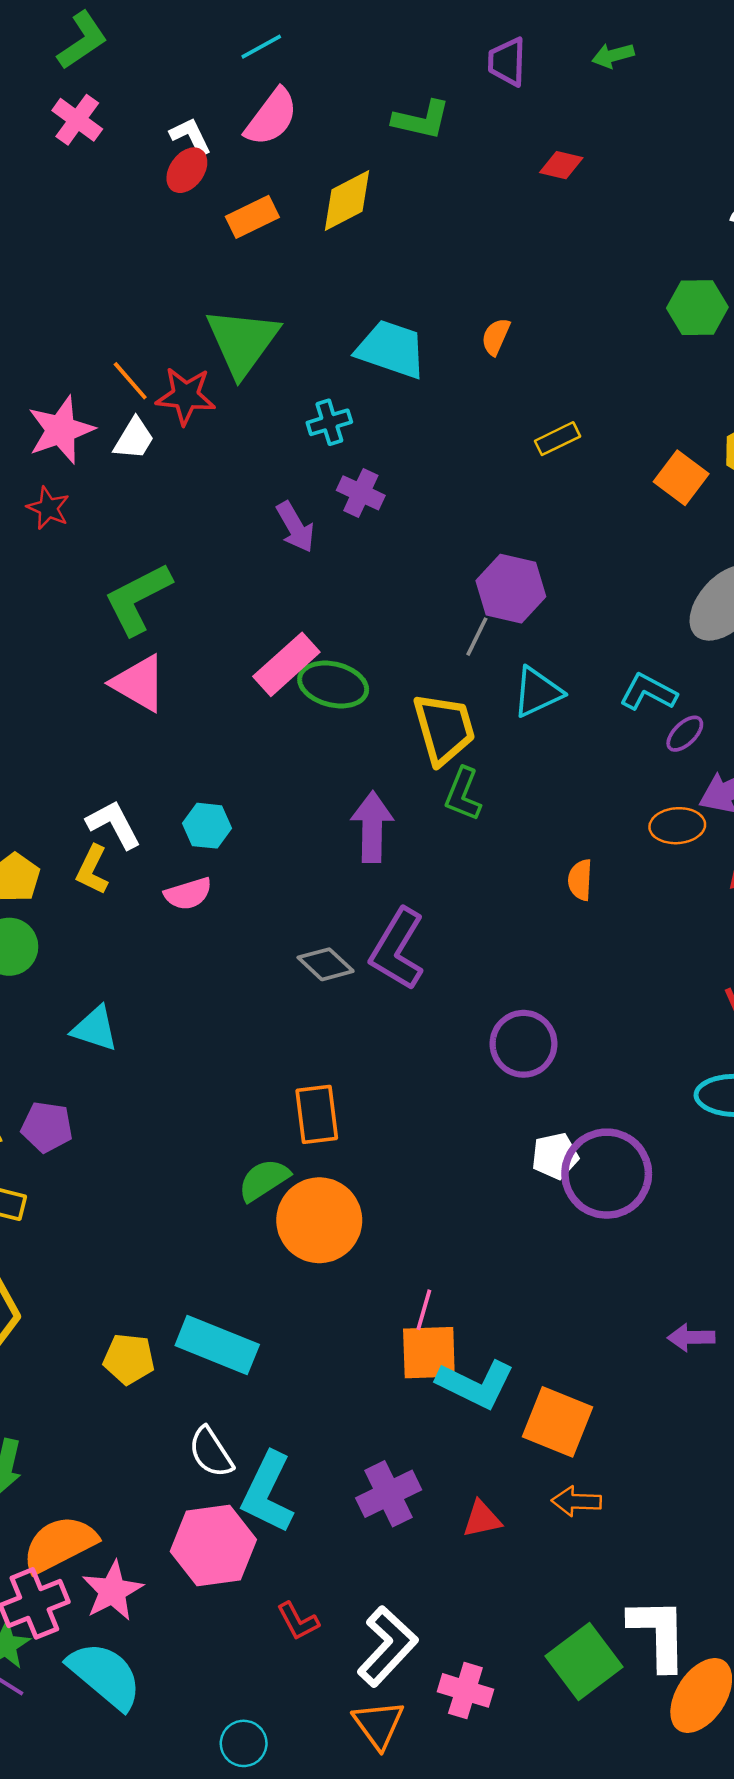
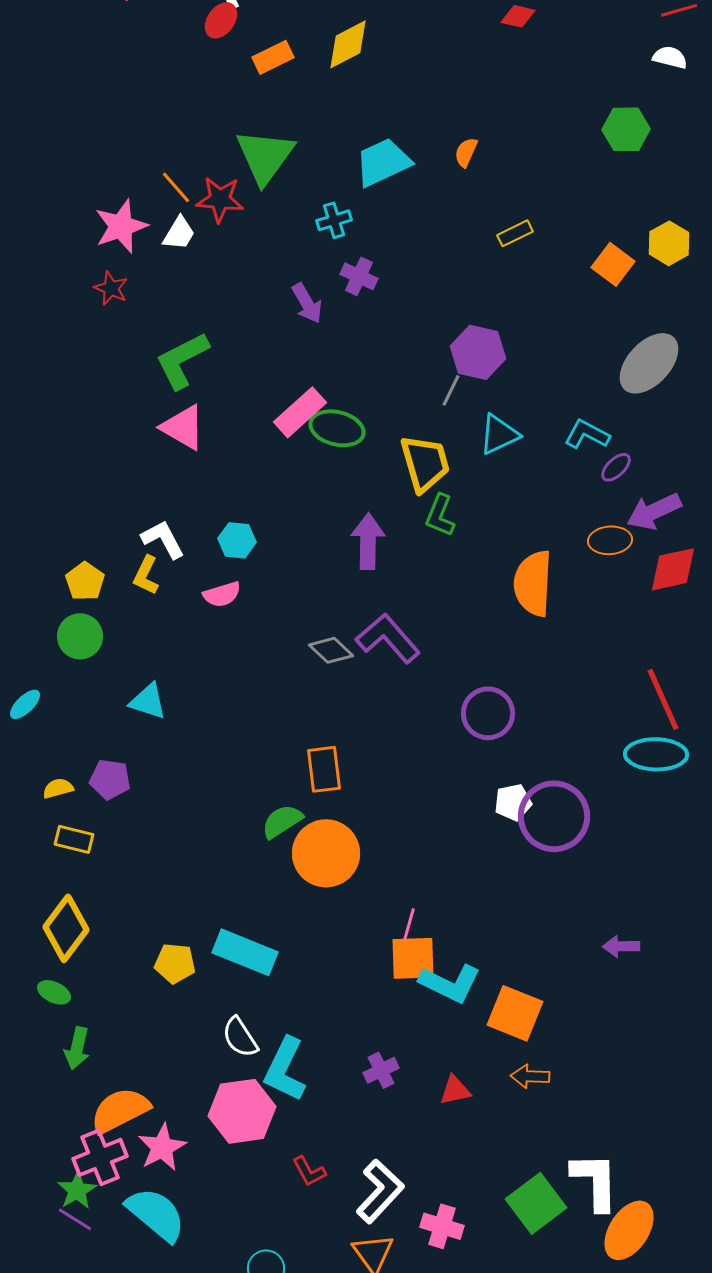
cyan trapezoid: (391, 349) -> (383, 162), turned -44
orange semicircle: (580, 880) -> (533, 583), size x2.0
purple L-shape: (397, 949) -> (388, 638), turned 108
purple cross: (389, 1494) -> (381, 1070), size x0.7

